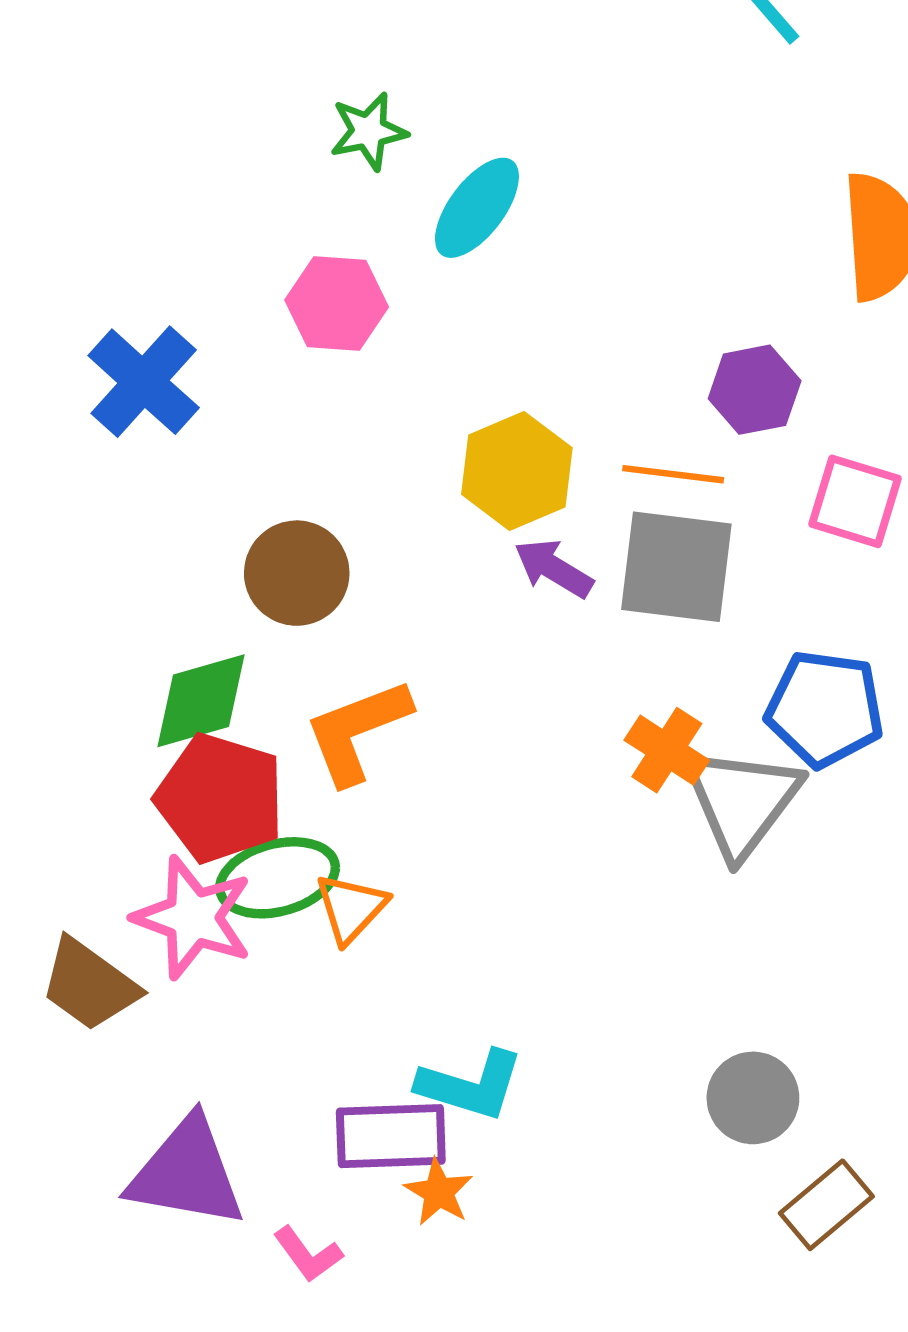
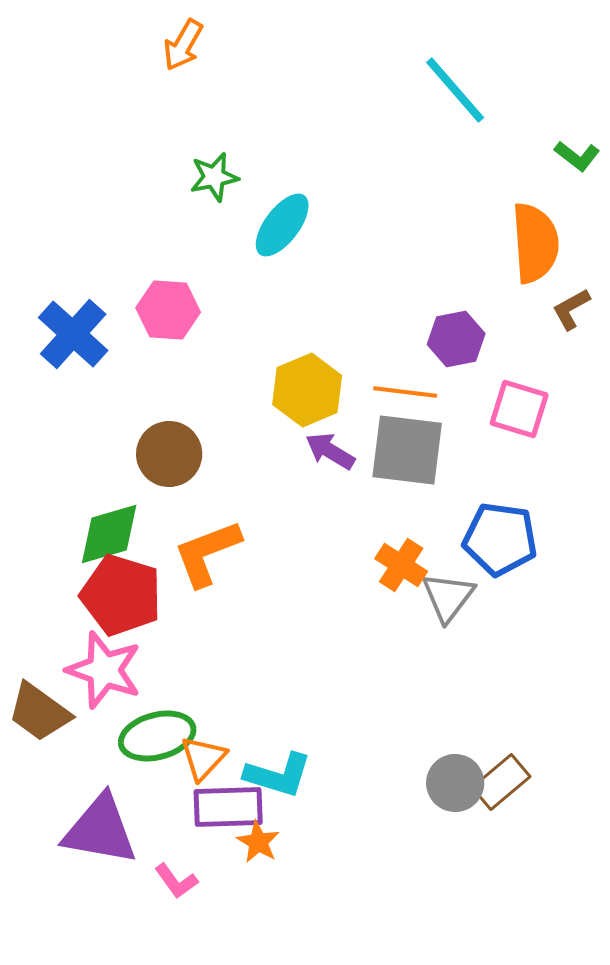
pink hexagon: (337, 304) -> (168, 310), moved
gray triangle: (742, 801) -> (448, 597), size x0.7
green ellipse: (278, 878) -> (157, 736), moved
orange triangle: (351, 908) -> (203, 758), moved
brown rectangle: (826, 1205) -> (501, 782), moved

